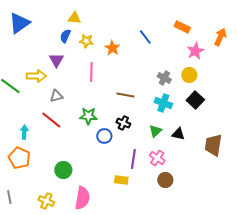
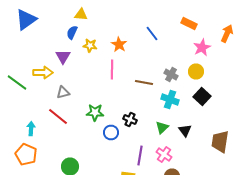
yellow star: (86, 41) -> (90, 46), moved
pink line: (91, 72) -> (112, 70), moved
brown line: (125, 95) -> (144, 82), moved
black triangle: (178, 134) -> (185, 130), turned 40

